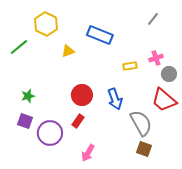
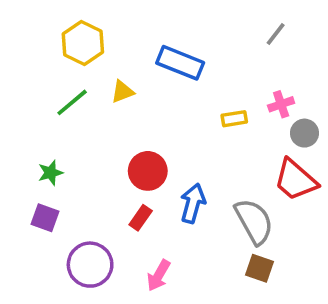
green line: (19, 47) -> (72, 102), moved
blue arrow: (115, 99) -> (193, 203), moved, turned -145
purple circle: (50, 133) -> (90, 265), moved

